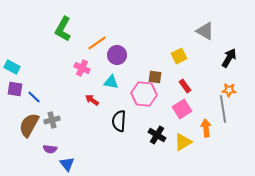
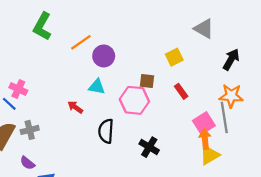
pink cross: (82, 68) -> (18, 89), moved
orange star: (229, 90) -> (231, 96), size x1.5
pink square: (182, 109) -> (204, 123), moved
yellow triangle: (183, 142) -> (210, 155), moved
purple semicircle: (50, 149) -> (27, 163), turned 32

